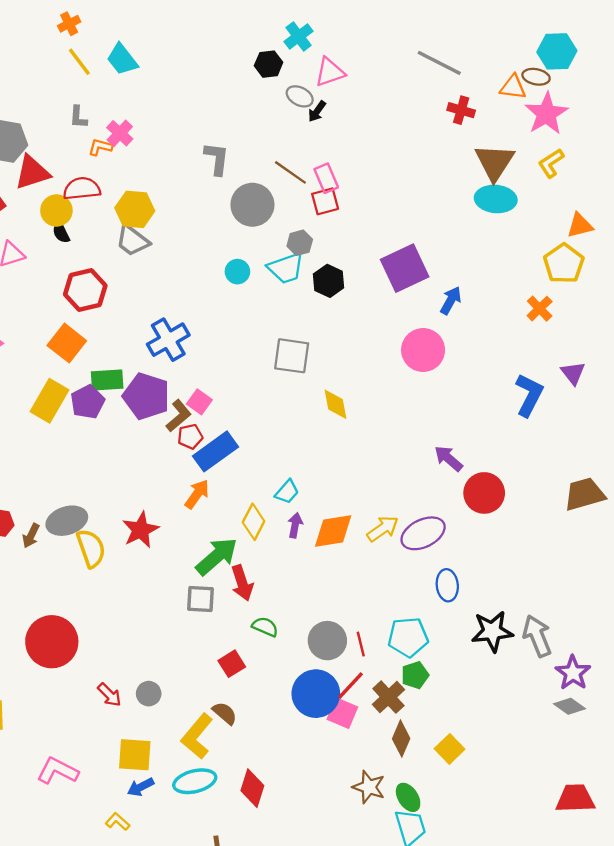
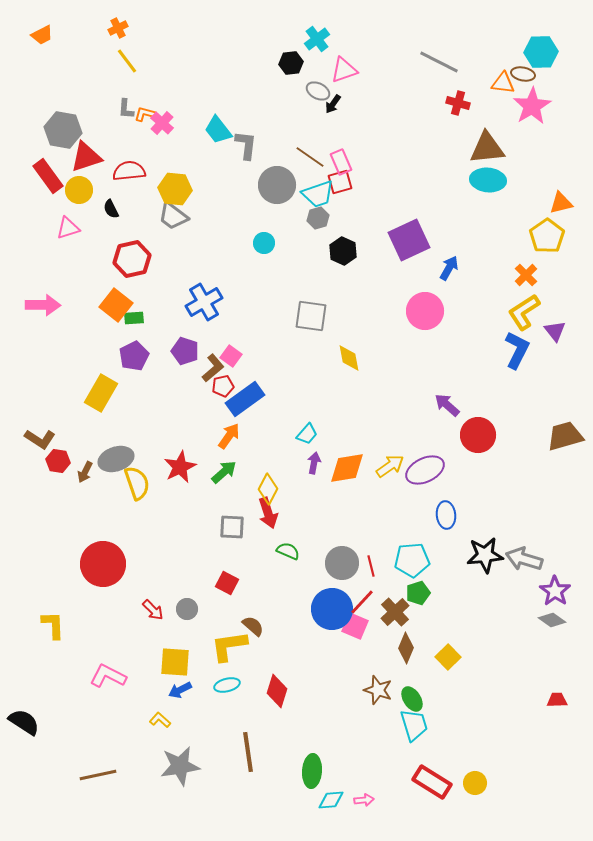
cyan trapezoid: (122, 59) -> (218, 130), moved
orange L-shape: (100, 147) -> (145, 114), moved
brown triangle: (495, 162) -> (487, 148), turned 51
yellow L-shape: (551, 163) -> (524, 312), moved, size x1.4
yellow circle: (56, 211) -> (79, 190), moved
cyan trapezoid: (286, 268) -> (318, 194), moved
green rectangle: (107, 380) -> (134, 318), moved, size x0.7
purple pentagon: (146, 396) -> (185, 351), size x0.7
yellow rectangle: (49, 401) -> (101, 393), moved
yellow diamond: (254, 522) -> (268, 489), moved
green arrow: (217, 556) -> (224, 472), moved, size x0.7
gray arrow: (537, 636) -> (524, 559), turned -51
red square: (232, 664) -> (227, 583), moved, turned -30
yellow L-shape: (197, 736) -> (229, 646), turned 42
cyan ellipse: (195, 781) -> (227, 685), size x0.7
red trapezoid: (575, 799) -> (557, 700), size x0.6

